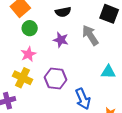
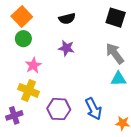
green circle: (30, 28) -> (23, 39), moved
gray arrow: (90, 35) -> (115, 53), moved
purple hexagon: (55, 79) -> (59, 109), moved

